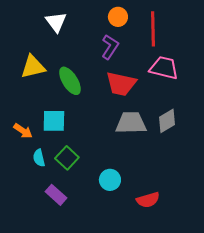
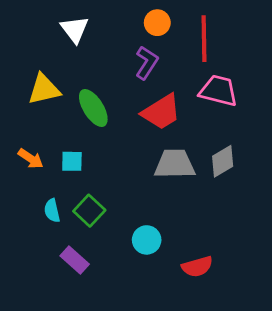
red trapezoid: (121, 84) -> (161, 112), turned -44
cyan square: (54, 121) -> (72, 161), size x0.7
orange arrow: (23, 131) -> (31, 159), moved

